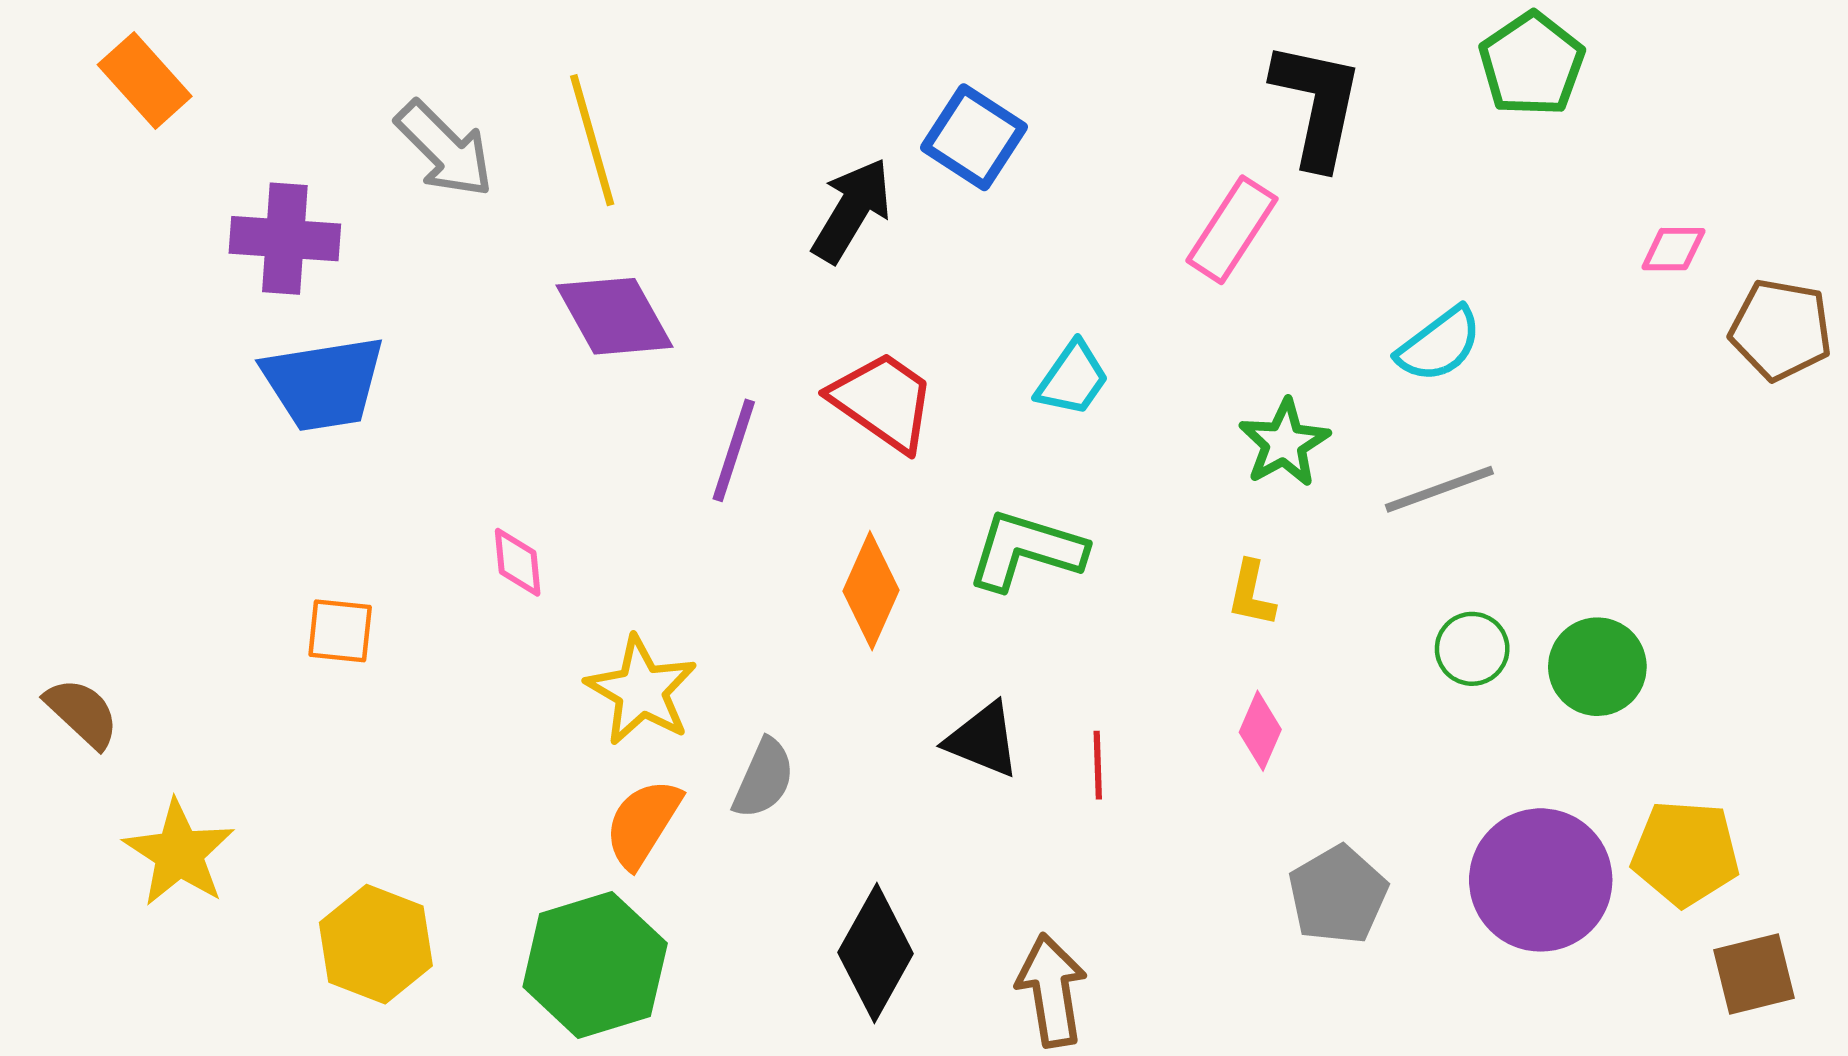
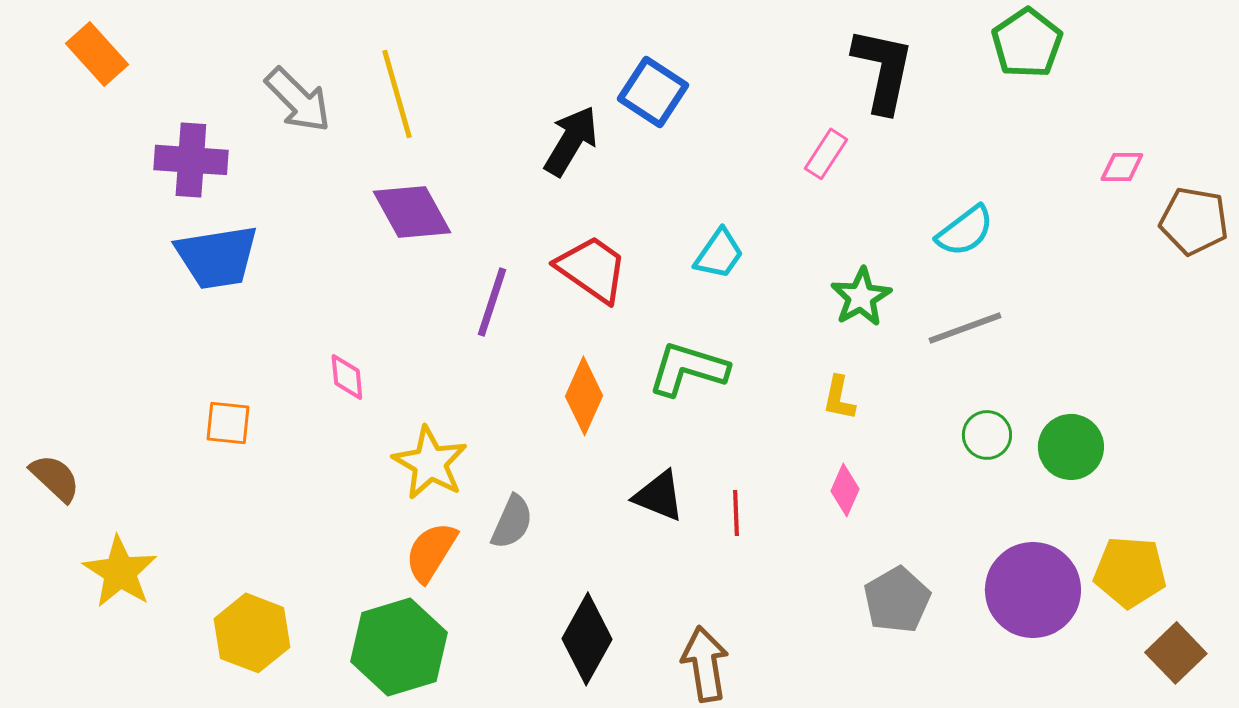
pink rectangle: (1232, 230) -> (826, 154), size x0.7
brown square: (1754, 974) -> (1176, 653), turned -30

